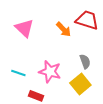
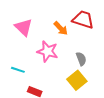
pink star: (50, 72) -> (47, 51), moved

